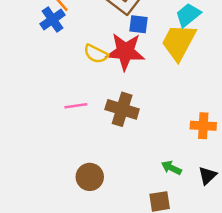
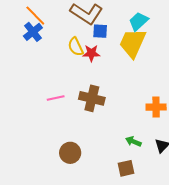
red star: (125, 52) -> (91, 53), size x0.6
yellow semicircle: (96, 54) -> (76, 47), moved, turned 42

